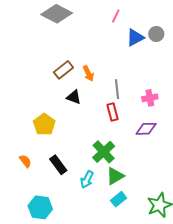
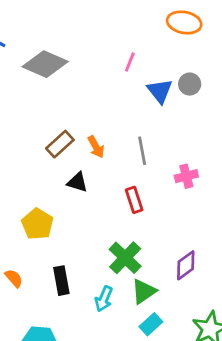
blue triangle: (135, 38) -> (160, 91), turned -36
gray line: (117, 89) -> (142, 151), moved
purple diamond: (146, 129) -> (186, 265), moved, turned -30
black rectangle: (58, 165) -> (61, 281), turned 30

